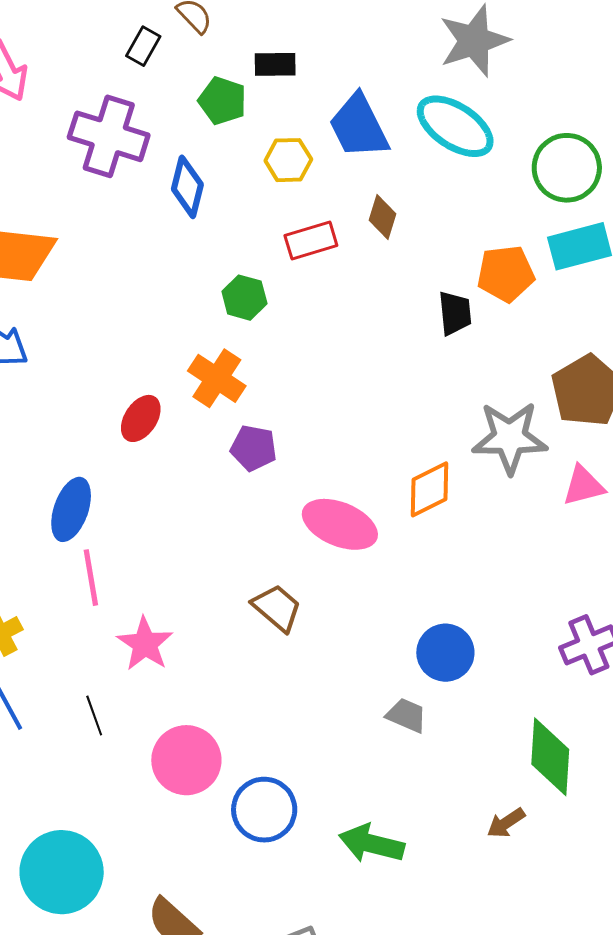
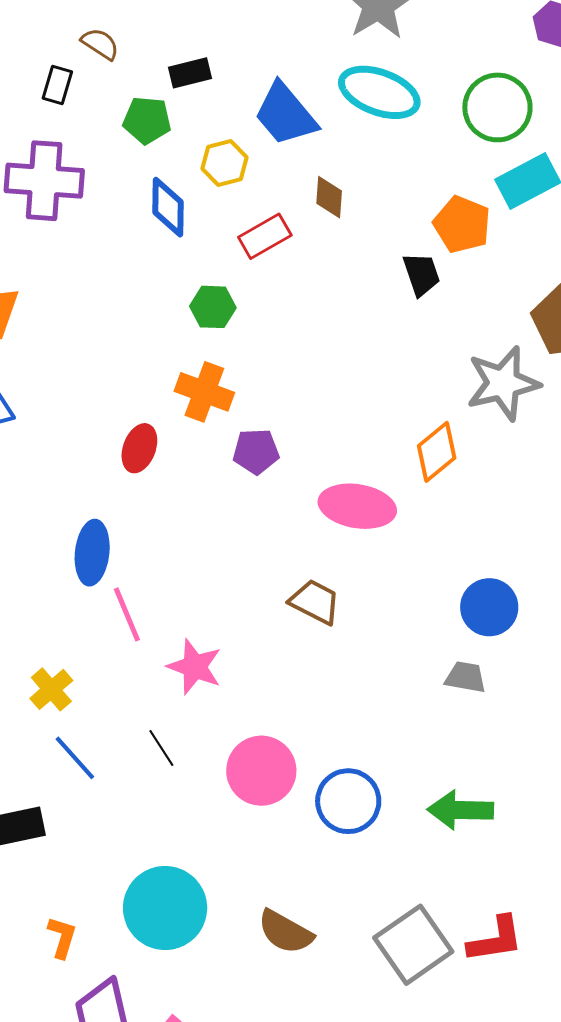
blue diamond: (187, 187) -> (168, 207), moved
orange pentagon: (506, 274) -> (462, 224), turned -30

